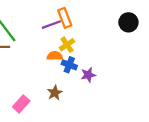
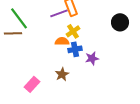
black circle: (128, 22) -> (120, 22), moved
blue cross: (69, 65) -> (75, 49), turned -32

